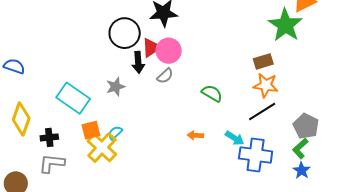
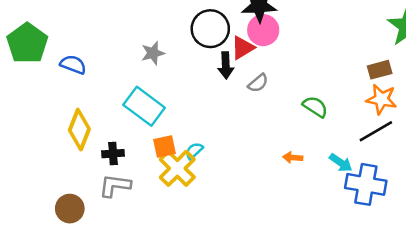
pink circle: (169, 51) -> (263, 30), moved
gray star: (116, 87) -> (153, 53), moved

